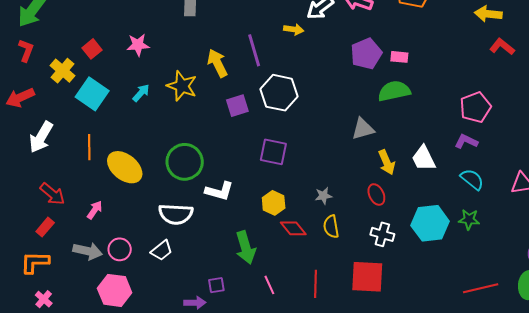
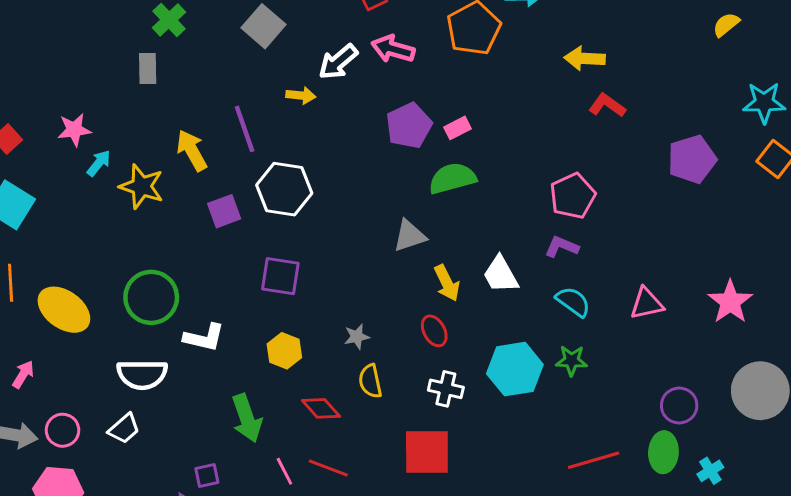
pink rectangle: (399, 57) -> (458, 128), turned -30
cyan arrow: (141, 93) -> (99, 163), moved
red diamond: (293, 228) -> (321, 408), moved
red line: (315, 284) -> (328, 468), moved, turned -68

